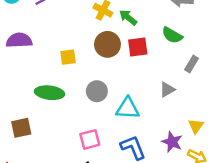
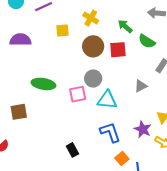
green arrow: (128, 17) -> (125, 26), moved
yellow square: (68, 57) -> (62, 30), moved
gray circle: (97, 91) -> (93, 79), moved
pink square: (90, 139) -> (78, 94), moved

